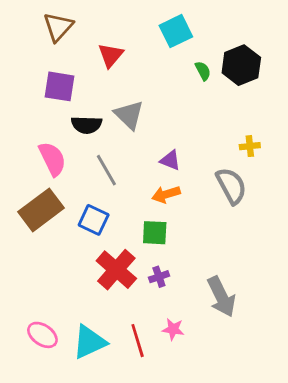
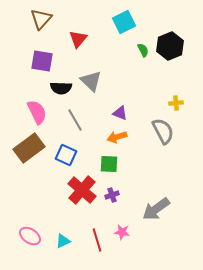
gray arrow: (221, 297) -> (156, 209), turned 80
cyan triangle: (89, 342) -> (63, 241), size x0.6

